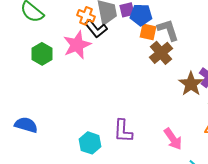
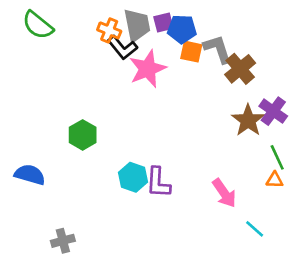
pink star: (77, 45) -> (148, 69), moved
brown cross: (161, 53) -> (240, 69), moved
green hexagon: (42, 54) -> (83, 135), moved
cyan hexagon: (90, 143) -> (133, 177), moved

